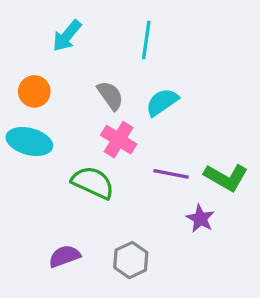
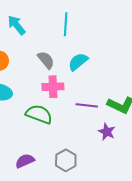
cyan arrow: (67, 36) -> (17, 25), turned 105
pink cross: (119, 140) -> (53, 87), turned -30

